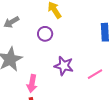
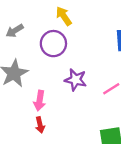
purple circle: (45, 34) -> (53, 44), size x1.5

